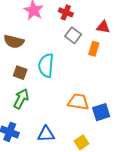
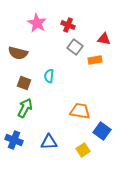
orange rectangle: (94, 49) -> (95, 60), turned 64
cyan semicircle: (46, 65) -> (49, 76), size x0.6
blue square: (101, 112) -> (102, 131), moved, turned -36

